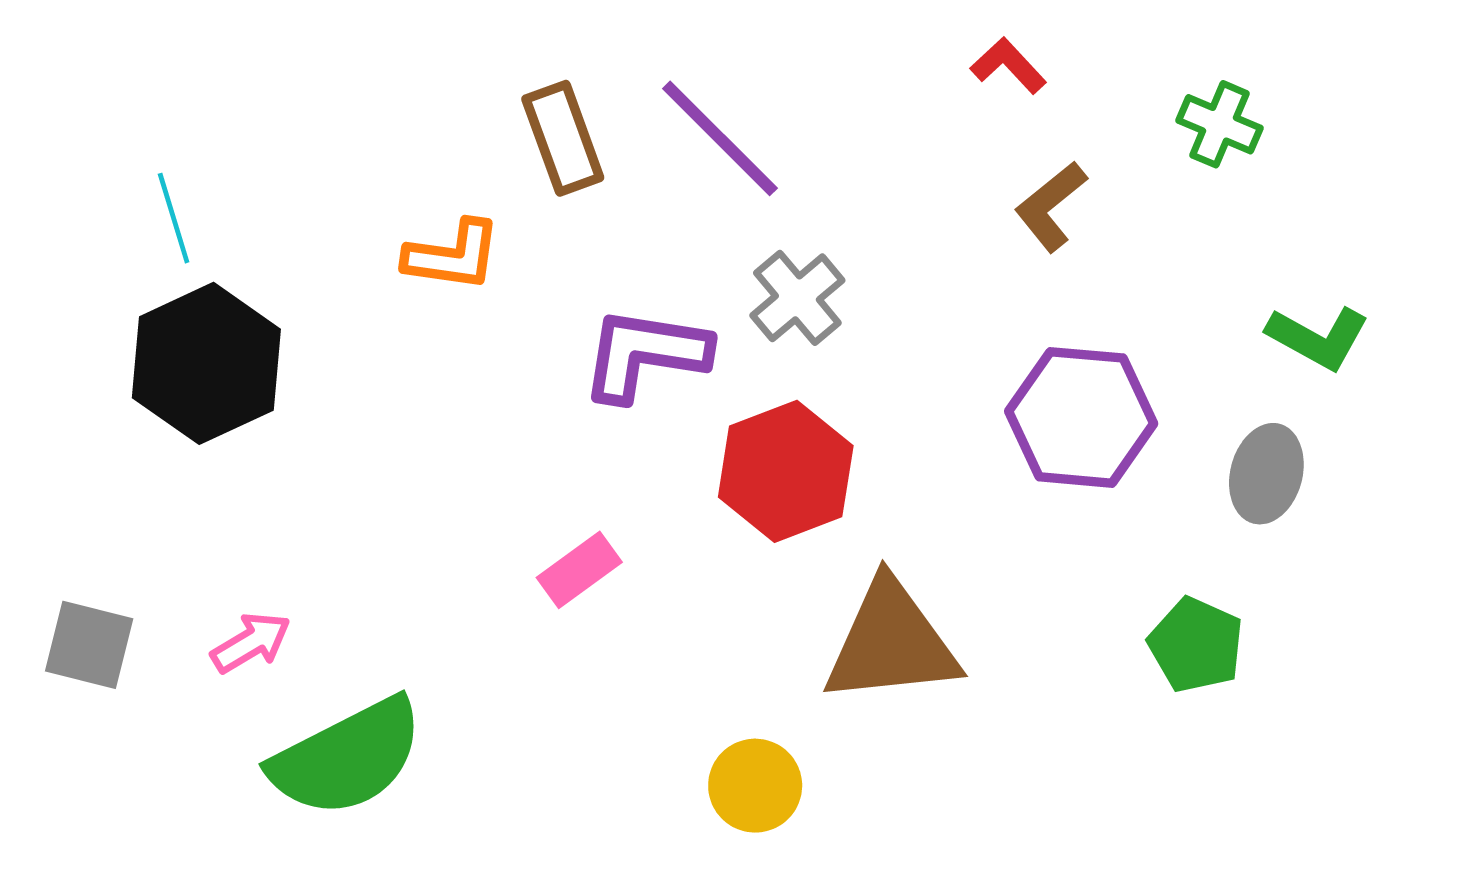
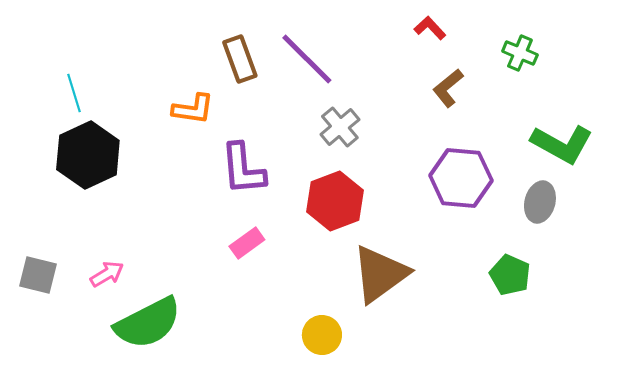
green L-shape: (1318, 338) -> (562, 144), size x1.4
purple L-shape: (645, 354) -> (243, 169), moved, turned -104
brown triangle: (891, 643) -> (380, 274), turned -30

